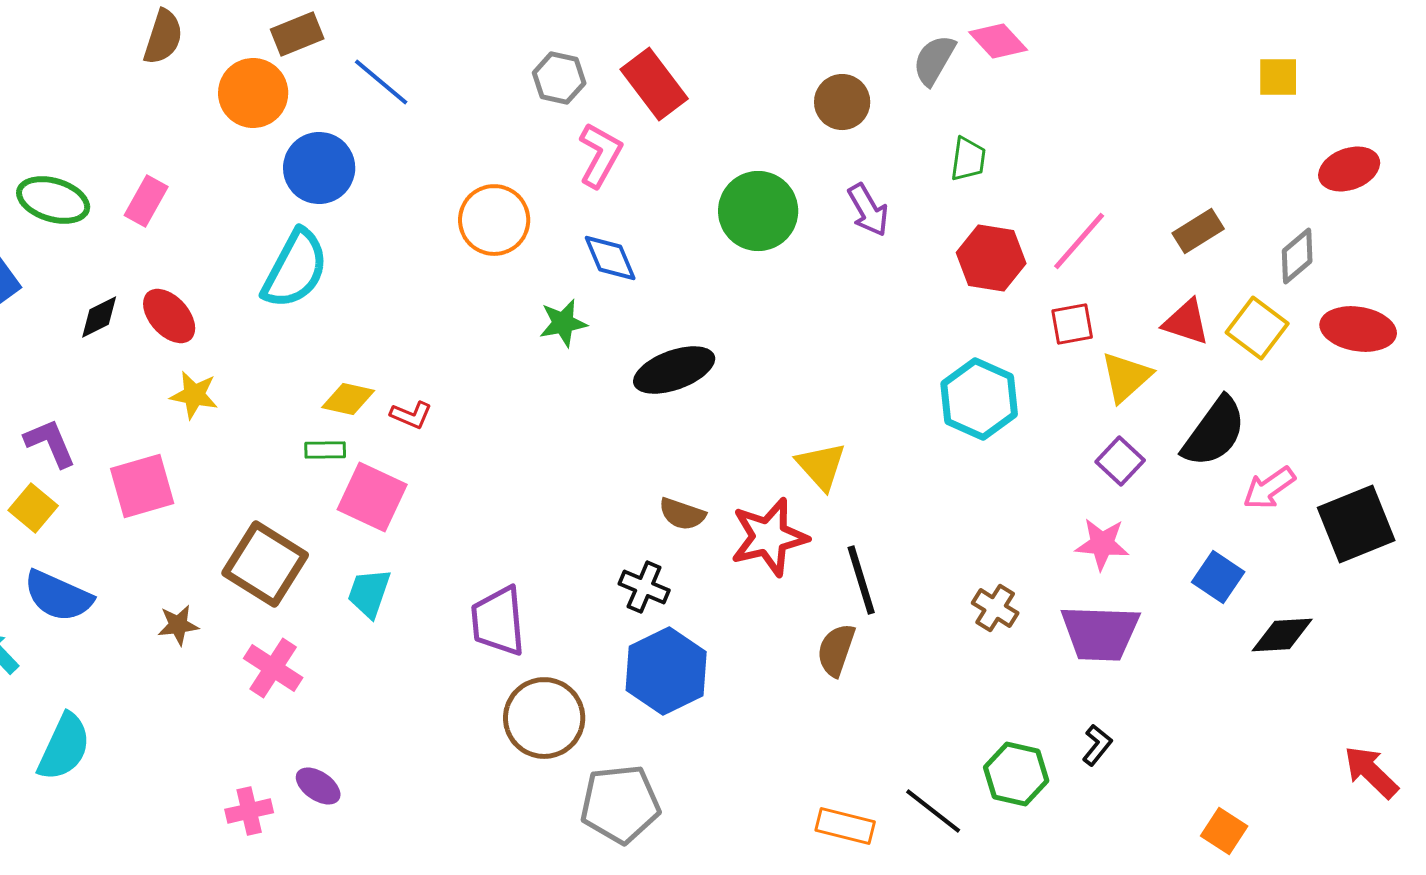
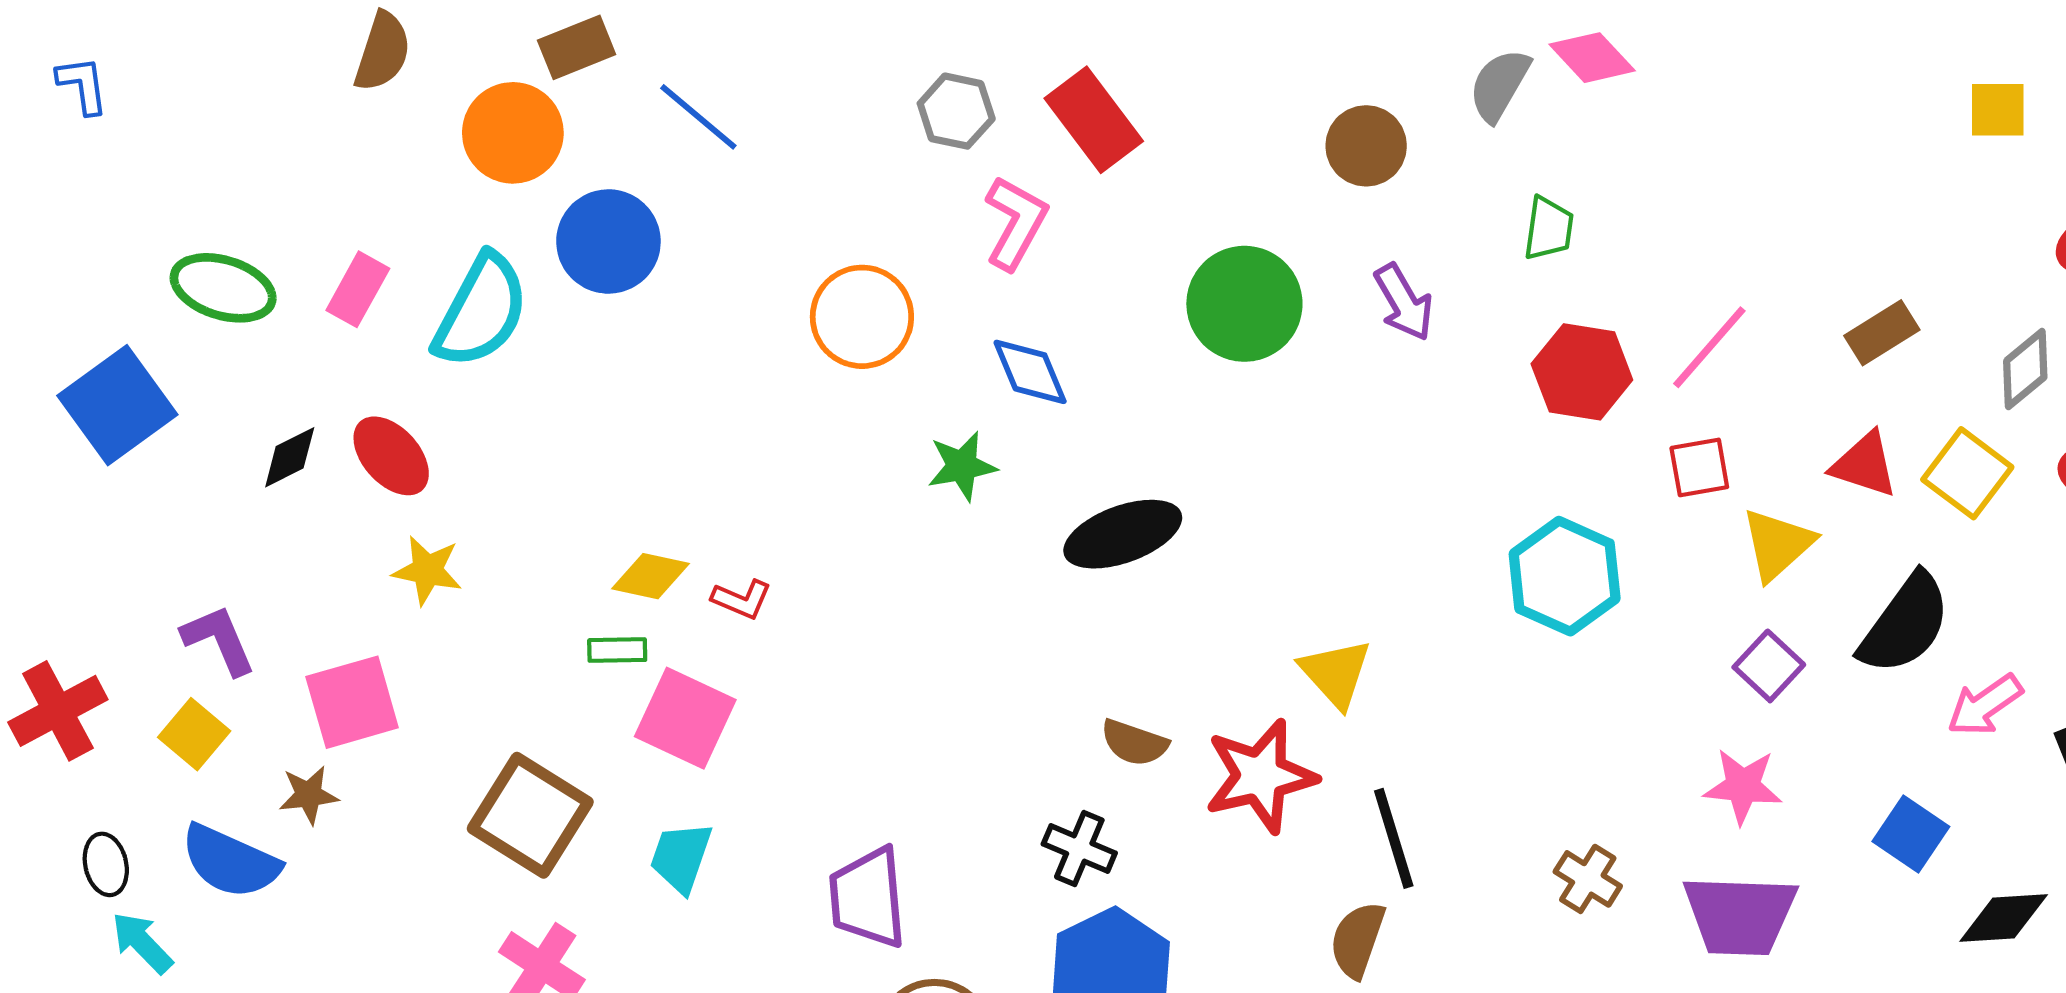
cyan semicircle: (295, 269) -> (481, 311), moved
brown star: (178, 625) -> (309, 795), moved

